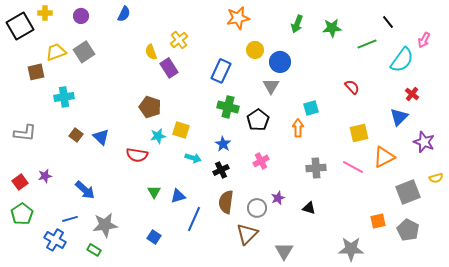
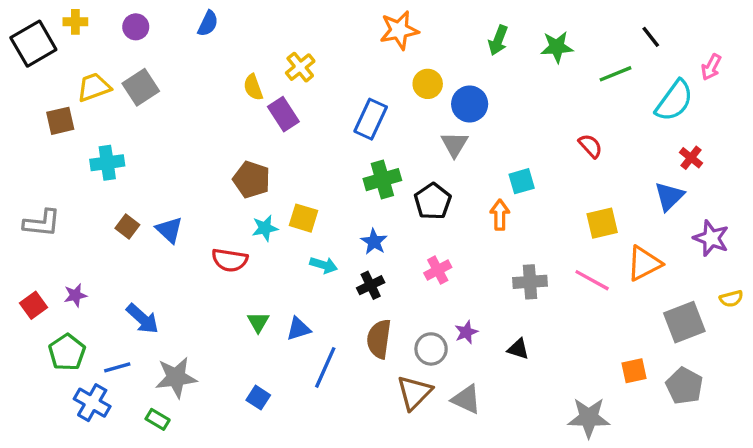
green cross: (228, 107) -> (382, 180), turned -30
green pentagon: (22, 214) -> (67, 352), moved
gray triangle: (284, 251) -> (466, 399), moved, turned -36

